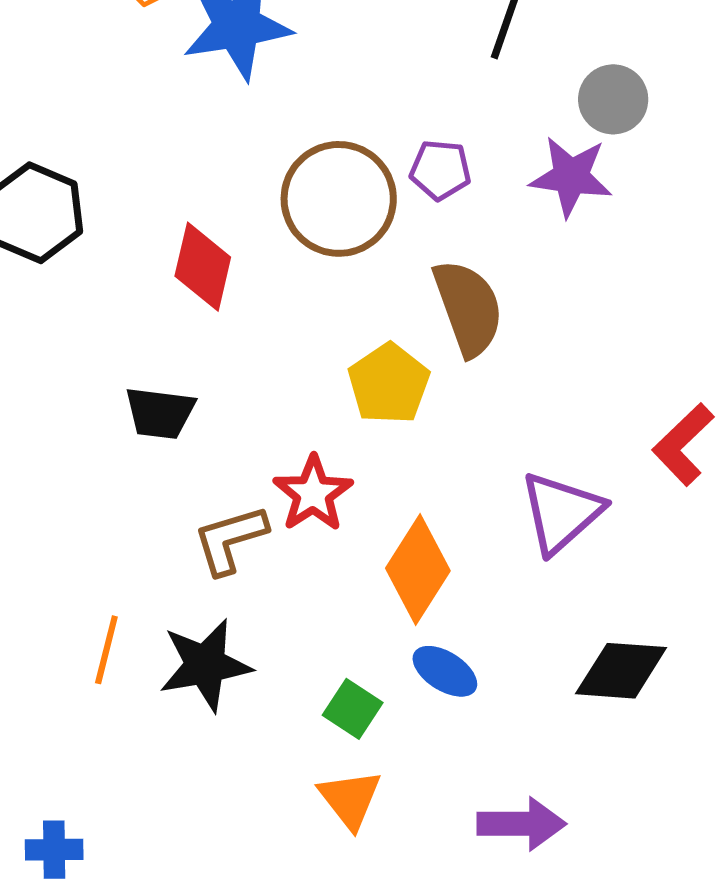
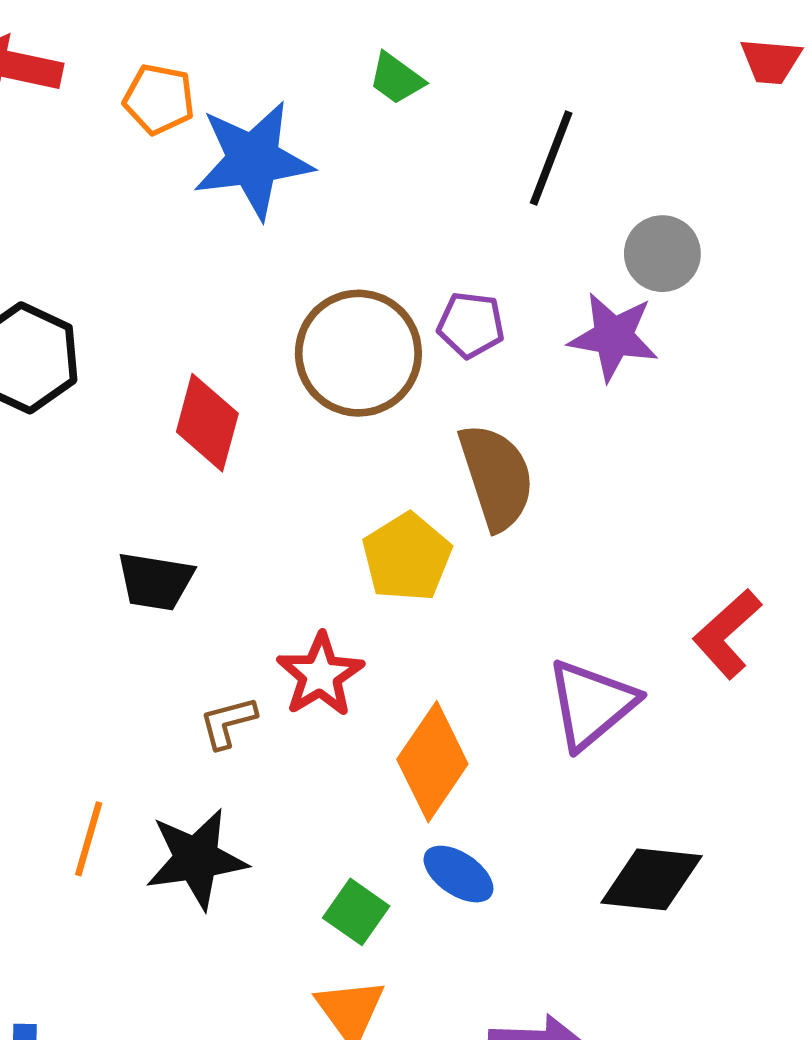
brown L-shape: (230, 540) -> (228, 722), size x0.7

